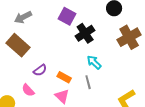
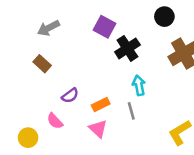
brown rectangle: (18, 45) -> (42, 64), size x0.6
cyan arrow: (94, 62) -> (139, 85), turned 35
orange rectangle: (64, 77) -> (101, 105), turned -56

